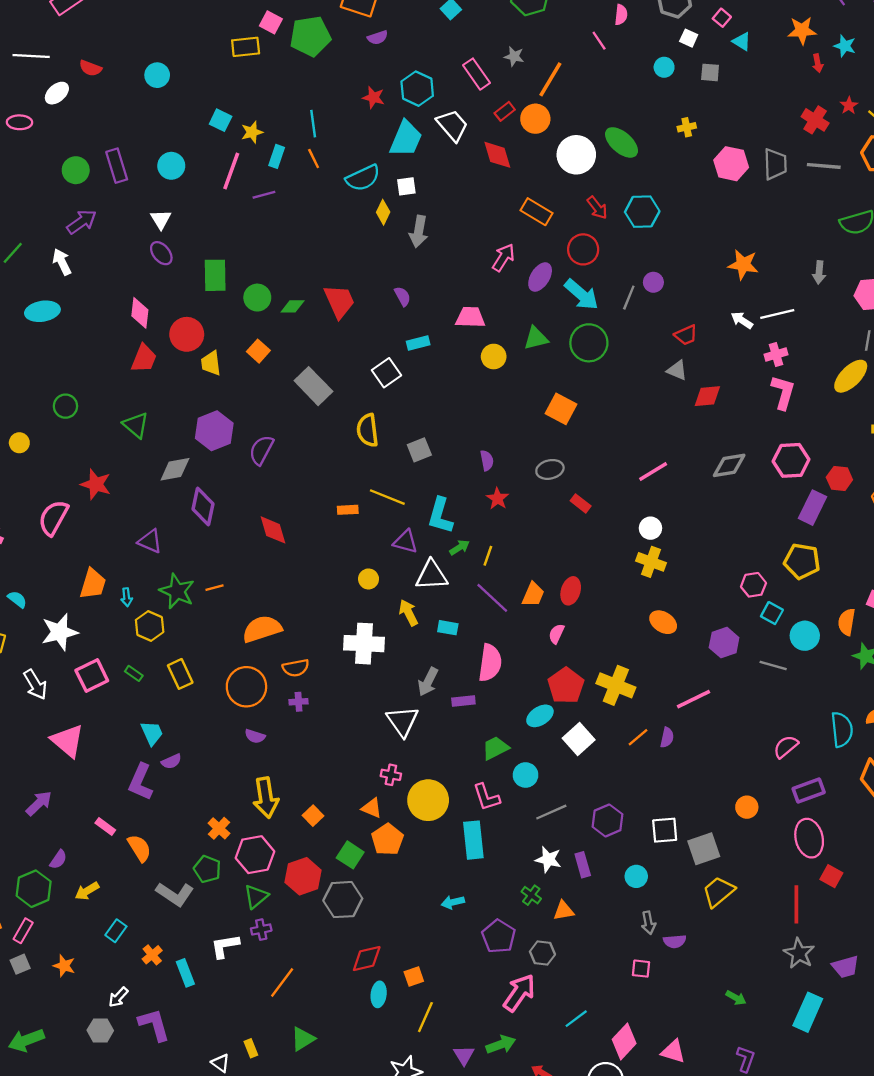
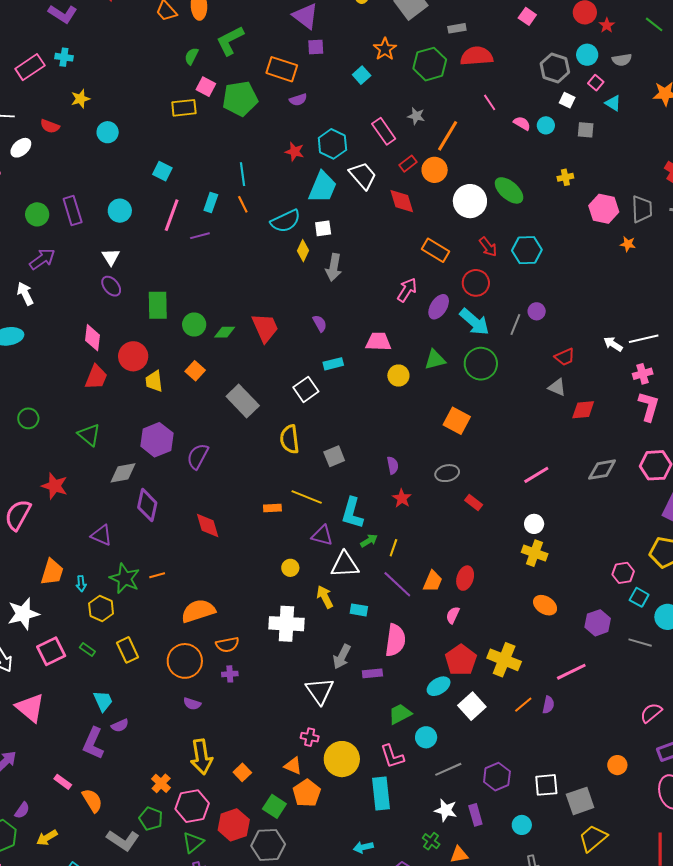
pink semicircle: (621, 15) -> (522, 123), moved, turned -66
yellow star: (252, 132) -> (80, 99), moved
orange star: (743, 265) -> (628, 244), moved, size x0.6

